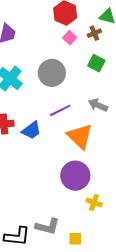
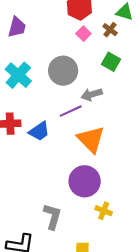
brown cross: (94, 33) -> (110, 30), turned -32
gray arrow: (98, 105) -> (92, 94), moved, turned -42
gray L-shape: (47, 226) -> (52, 216), moved, turned -90

